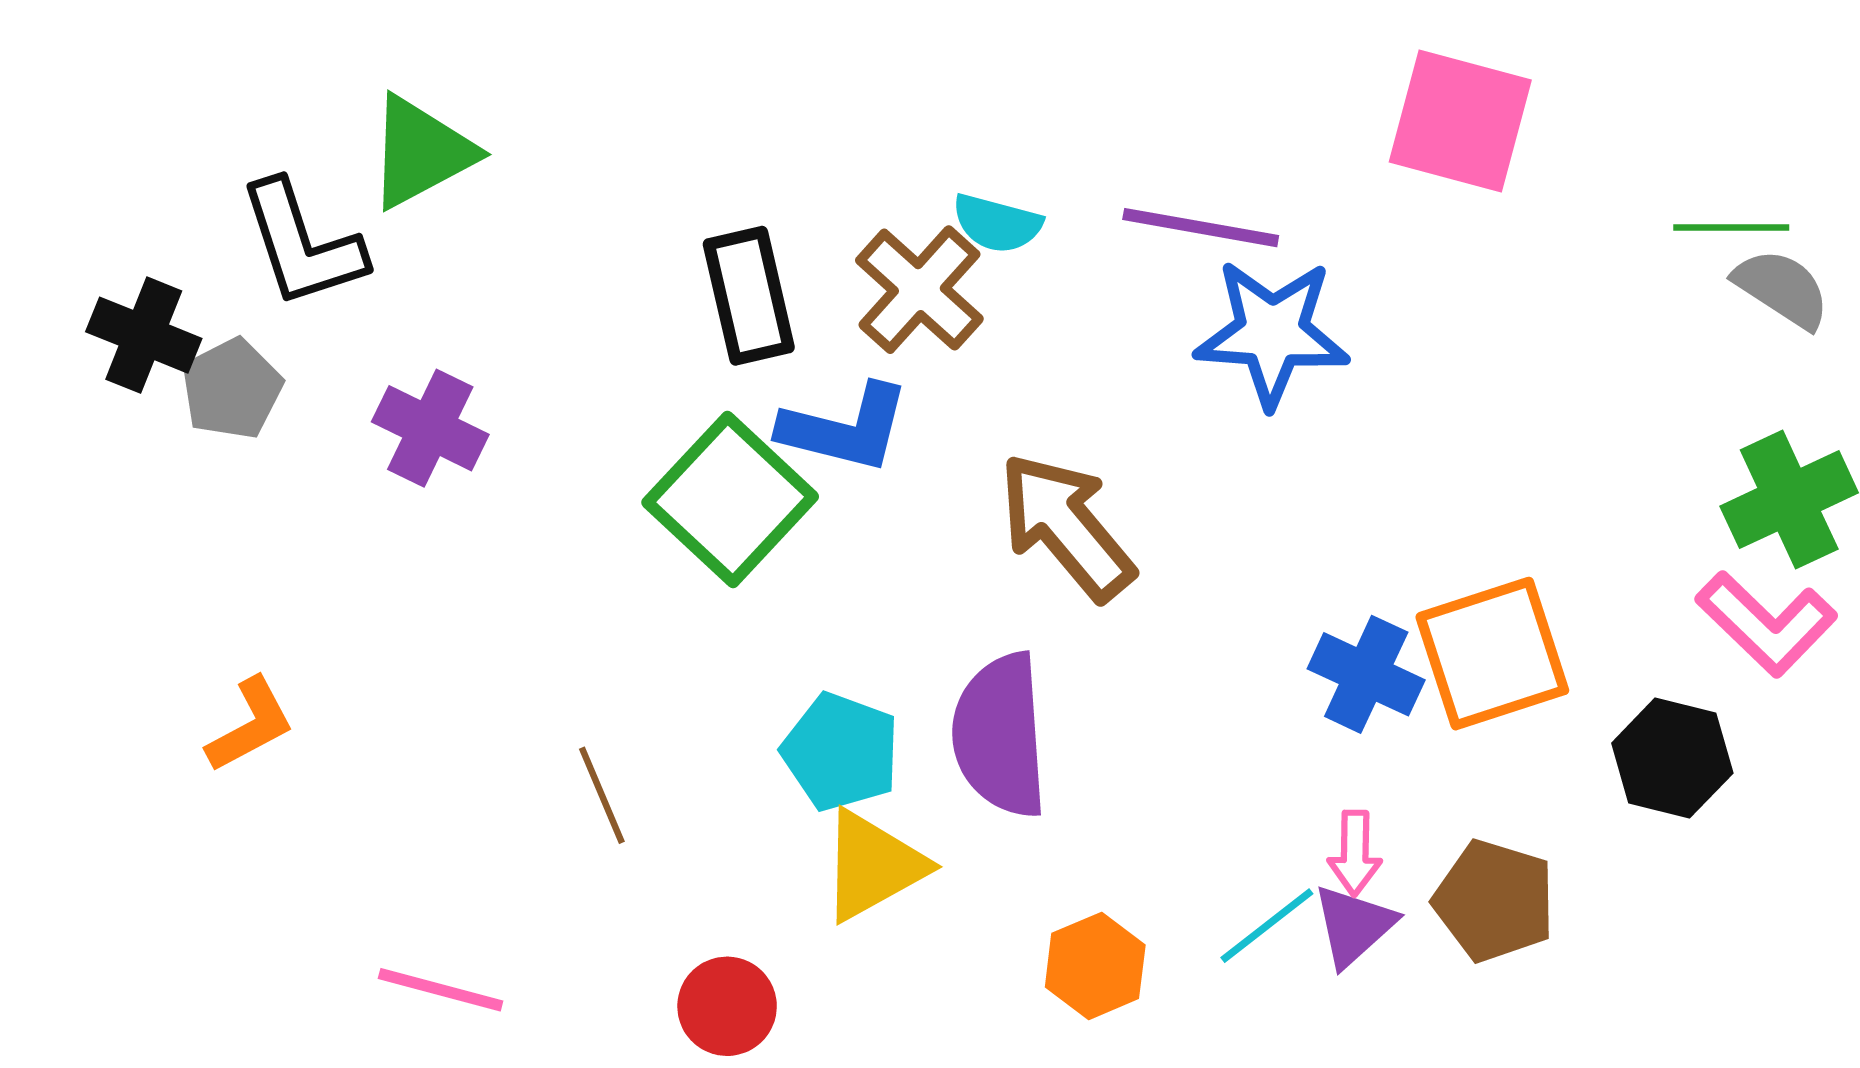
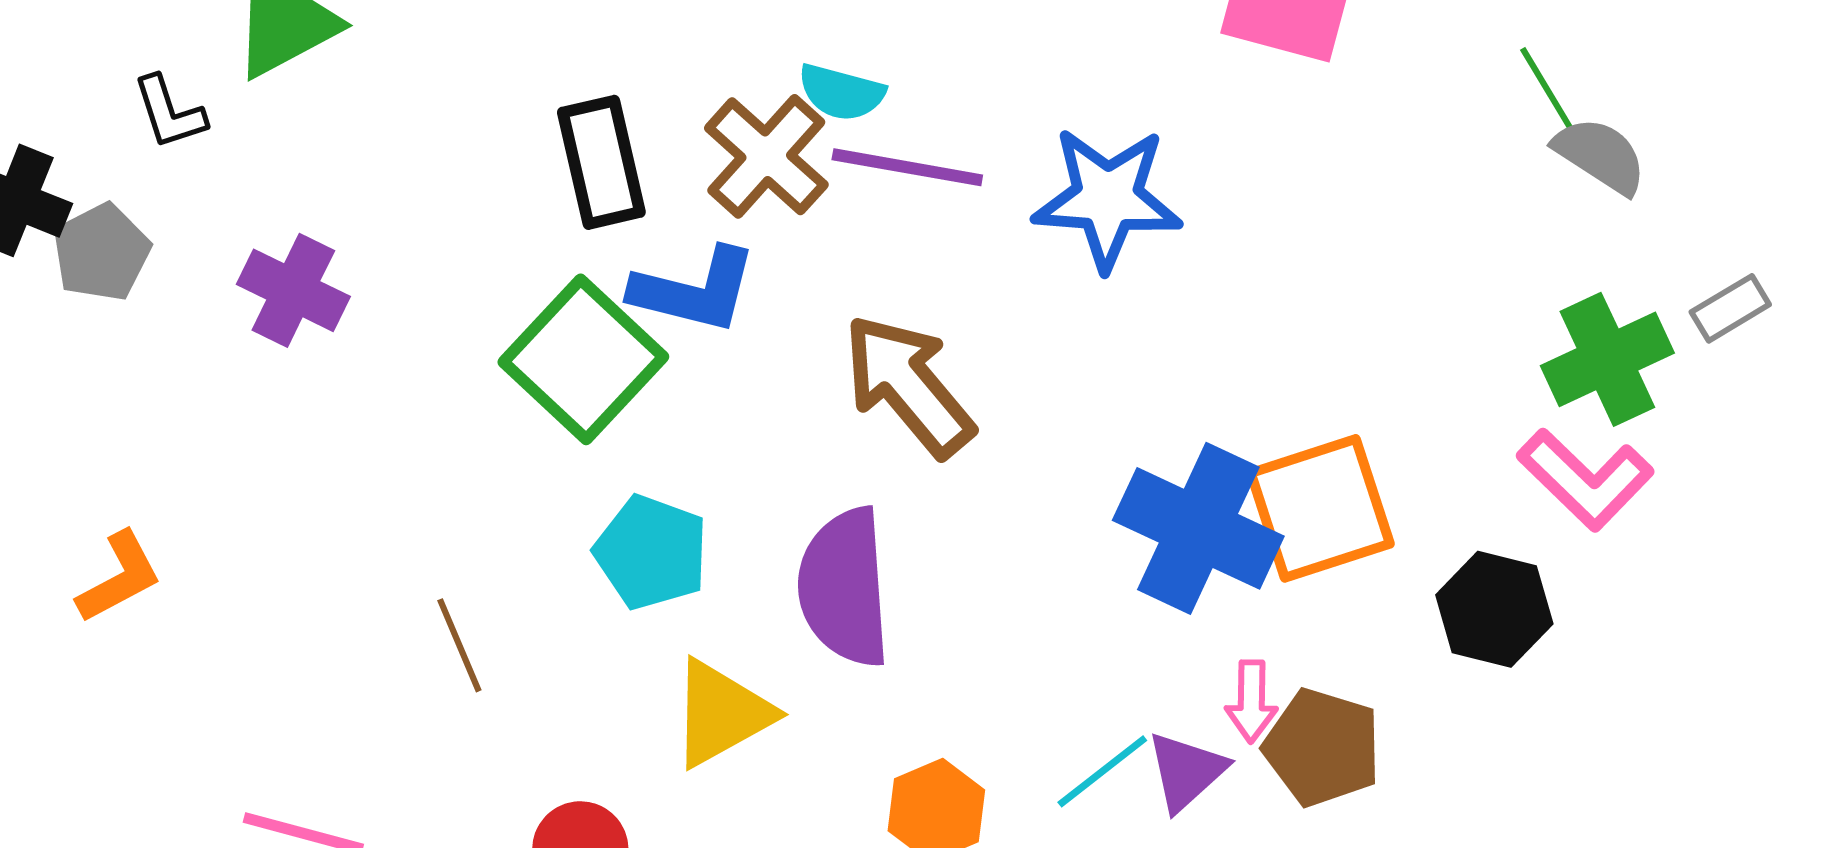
purple line: (1201, 228) -> (907, 167), moved
green line: (1731, 228) -> (1551, 96), turned 59
black L-shape: (302, 244) -> (169, 112), size x0.6
blue cross: (1366, 674) -> (1198, 528), size x1.5
cyan pentagon: (841, 752) -> (651, 552), moved
pink arrow: (1355, 853) -> (1251, 701), moved

